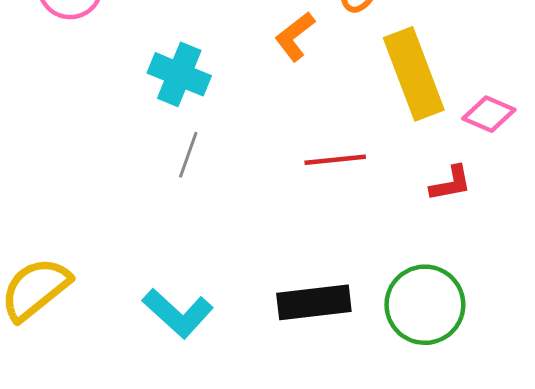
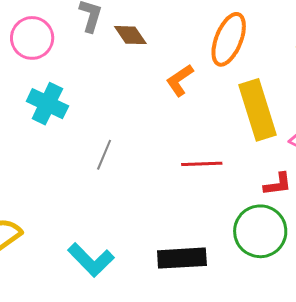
cyan cross: (179, 74) -> (47, 104), moved
green circle: (425, 305) -> (260, 231), moved

